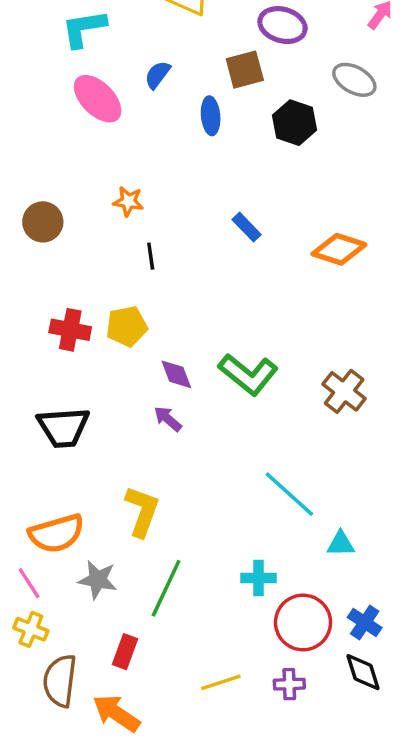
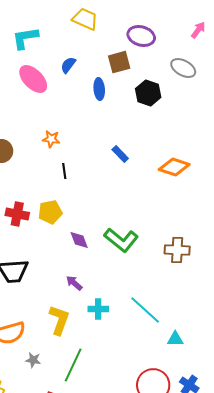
brown cross: (344, 391) -> (177, 250), turned -35
purple arrow: (168, 419) -> (74, 283), moved
cyan cross: (259, 578) -> (98, 309), moved
gray star: (98, 580) -> (33, 360), size x0.7

